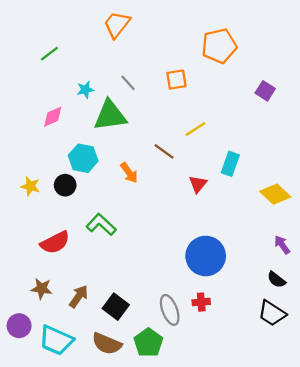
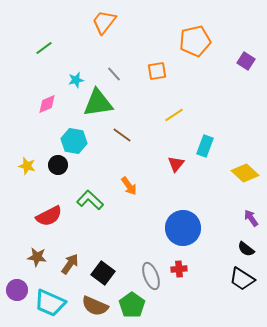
purple square: (265, 91) -> (246, 61), moved
brown line: (164, 151) -> (122, 135), moved
orange arrow: (129, 173) -> (129, 186), moved

